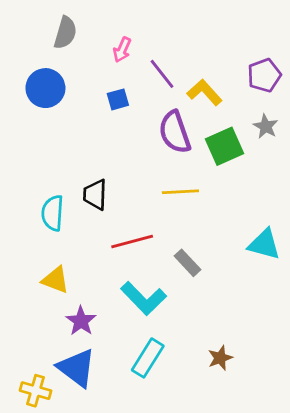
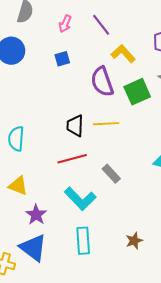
purple line: (162, 74) -> (101, 25), moved
black trapezoid: (95, 195) -> (75, 126), moved
cyan rectangle: (148, 358) -> (83, 241), turned -36

